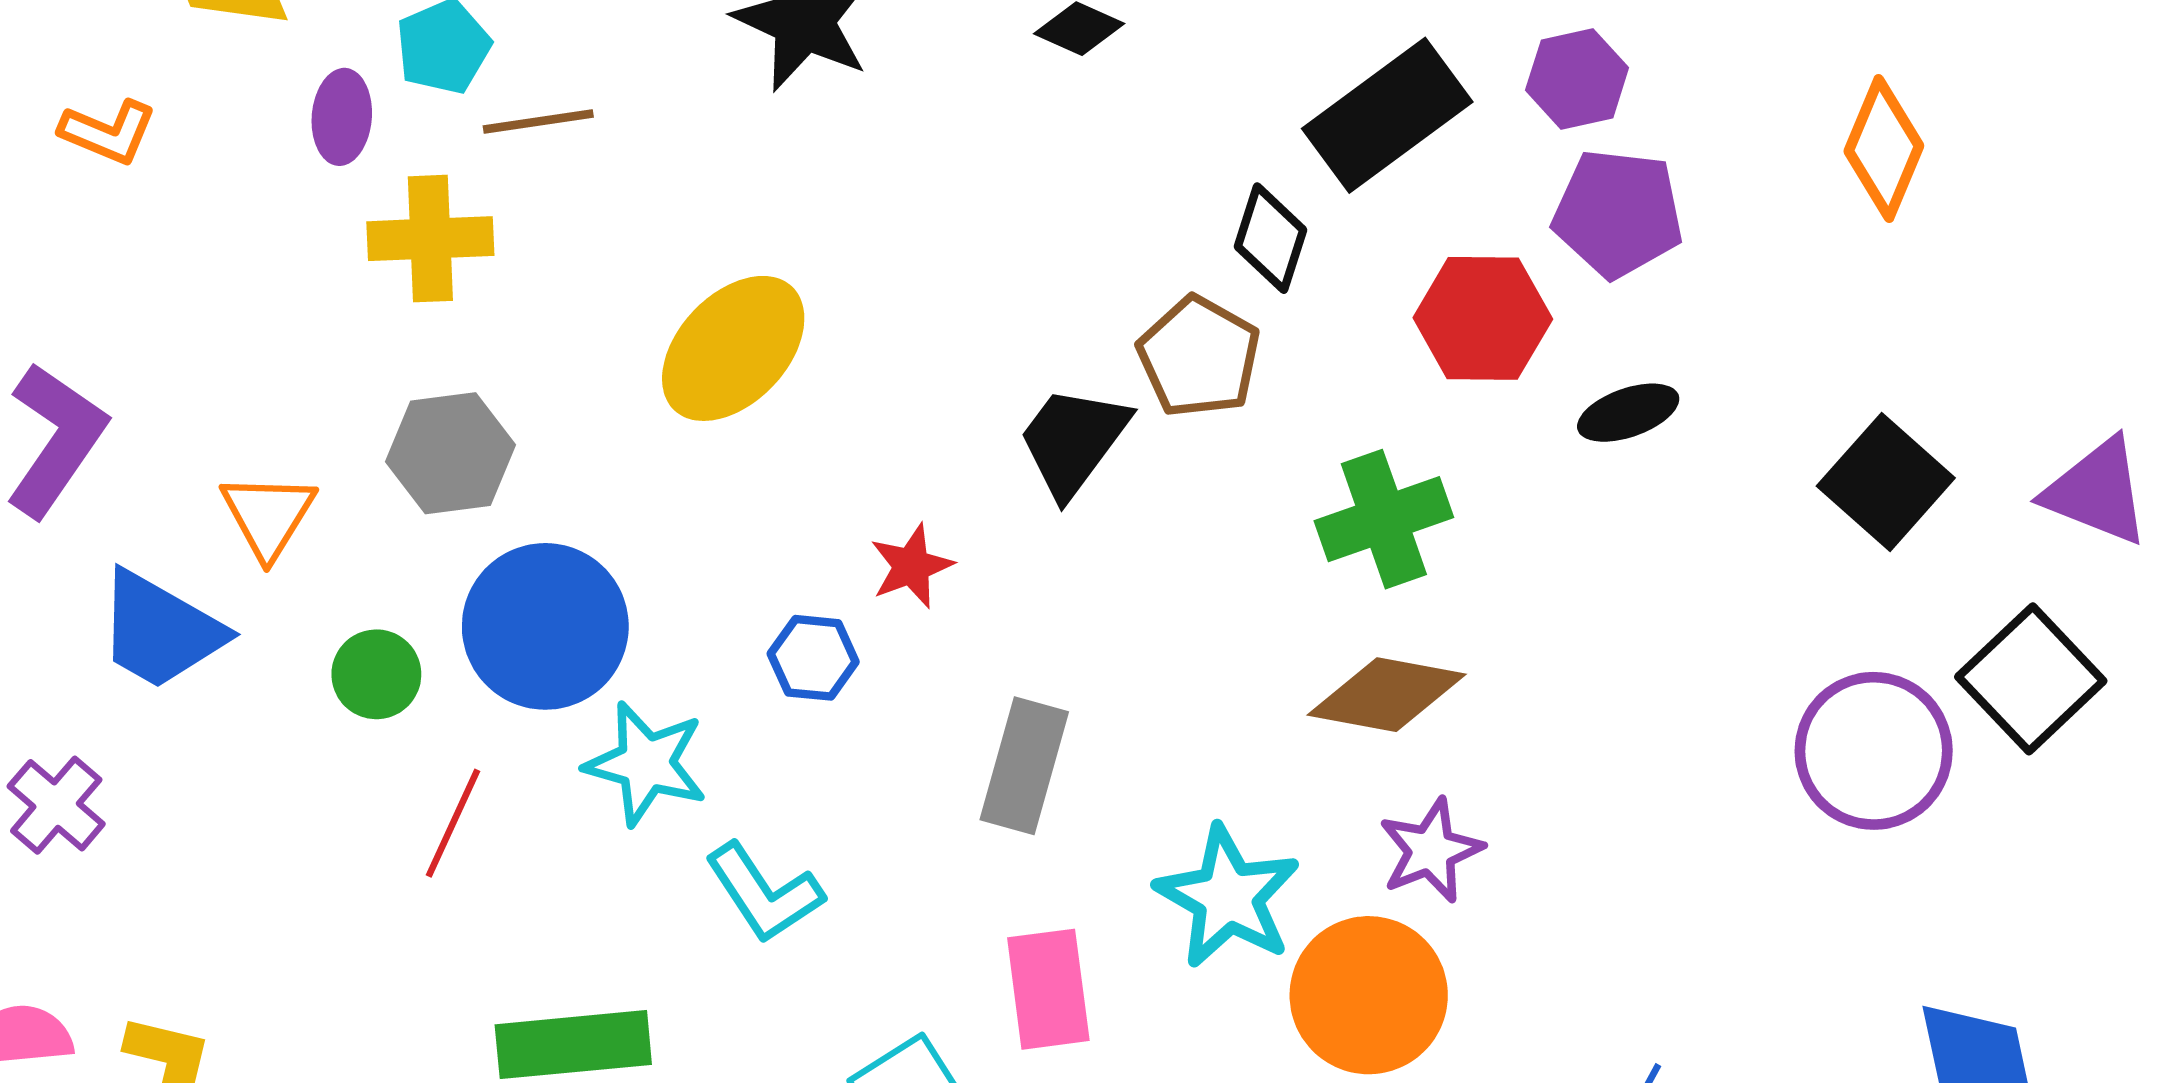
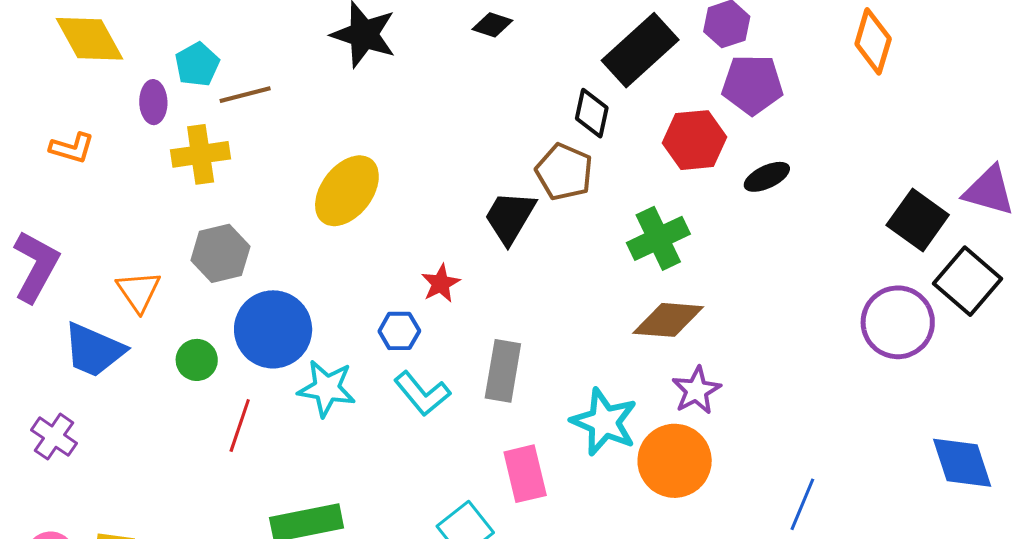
orange L-shape: (108, 132) -> (72, 148), moved
black square: (1886, 482) -> (918, 220), moved
cyan L-shape: (764, 893) -> (422, 394), moved

